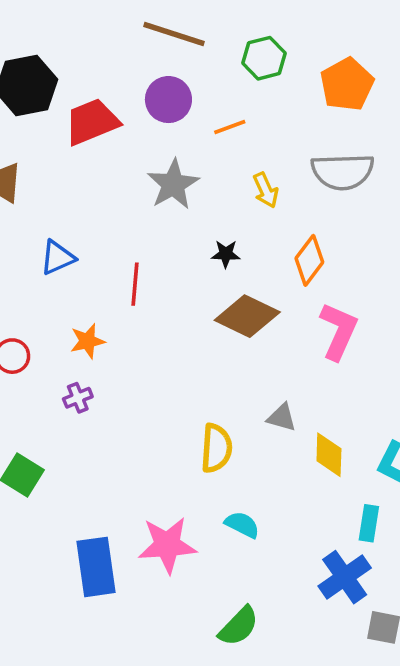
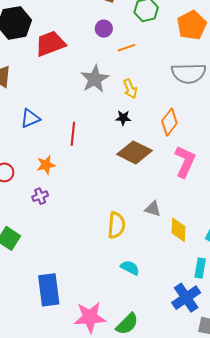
purple circle: (168, 100) -> (104, 29), moved, size x0.7
yellow arrow: (266, 190) -> (130, 89), moved
pink star: (167, 545) -> (90, 317), moved

